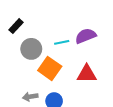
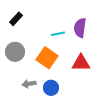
purple semicircle: (86, 36) -> (80, 28), turned -60
gray circle: (31, 49) -> (15, 52), moved

